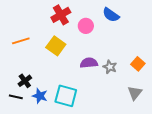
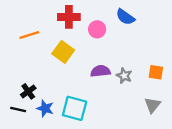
red cross: (61, 15) -> (69, 17), turned 30
orange line: (21, 41) -> (29, 35), moved
orange square: (138, 64) -> (156, 72), turned -32

